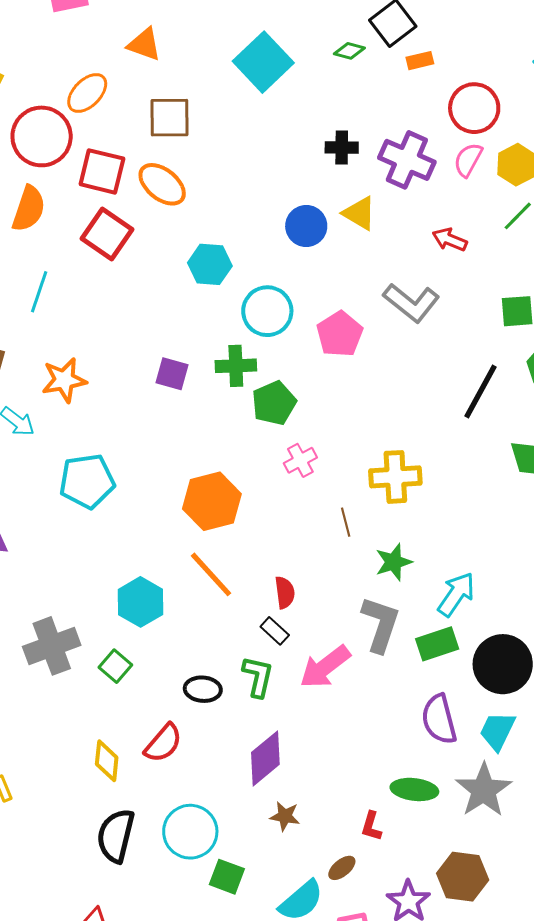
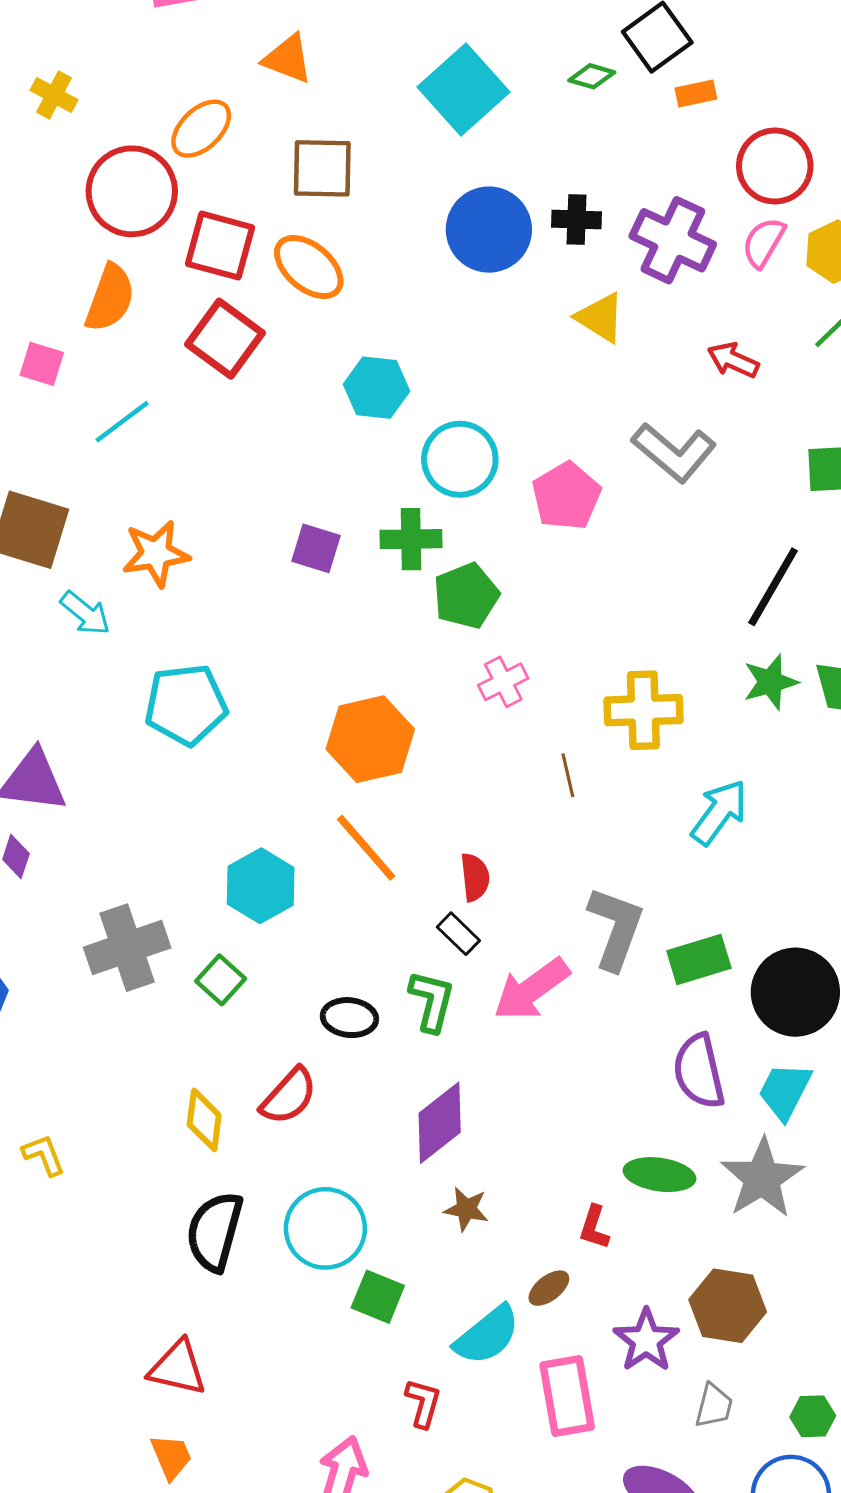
blue circle: (306, 226) -> (489, 230), moved, size x1.4
cyan line: (39, 292) -> (122, 422), turned 33
green star: (394, 562) -> (770, 682), moved
cyan arrow: (456, 594) -> (719, 812), moved

